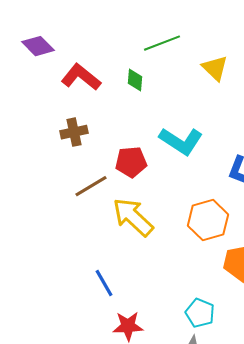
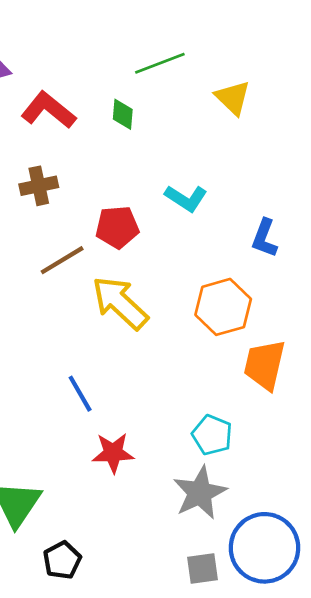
cyan L-shape: (181, 141) -> (186, 198), size x0.7

